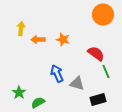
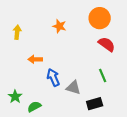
orange arrow: (38, 40) -> (35, 59), moved
orange star: (63, 40) -> (59, 26), moved
red semicircle: (96, 54) -> (107, 44), moved

